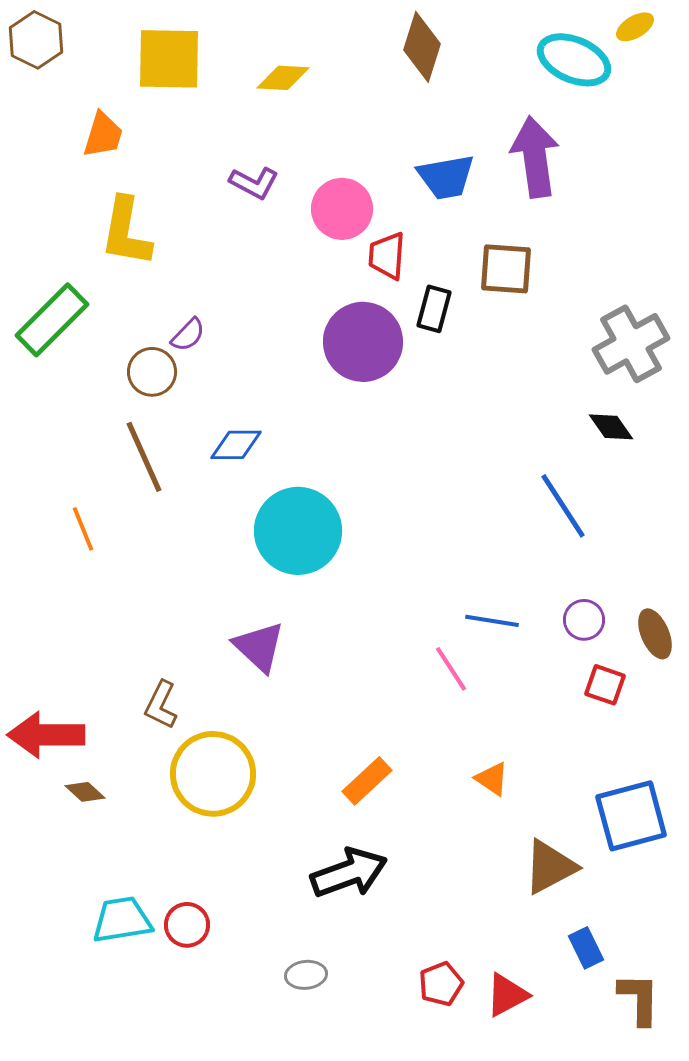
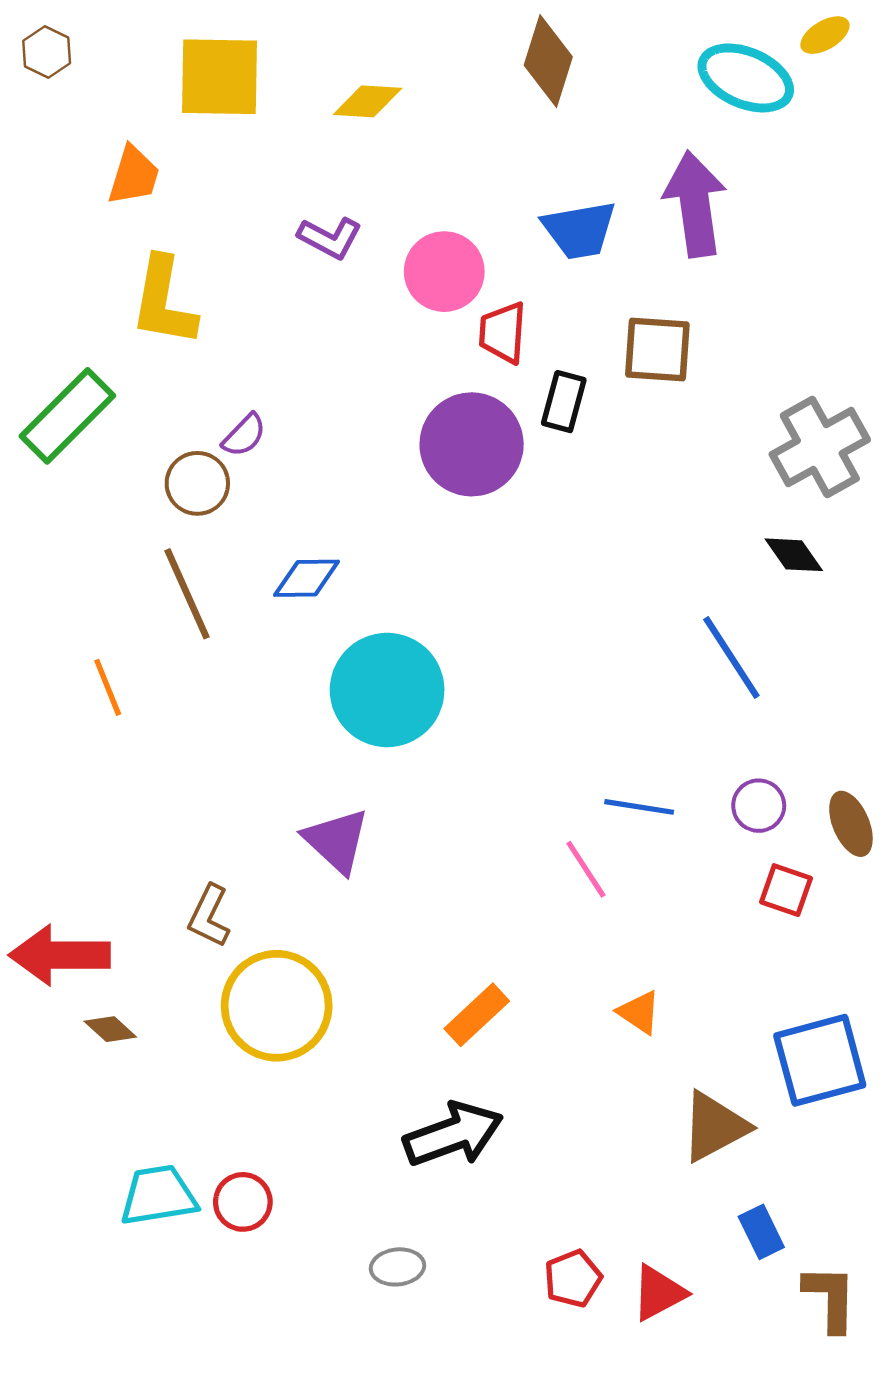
brown hexagon: (36, 40) -> (47, 52), size x0.7

